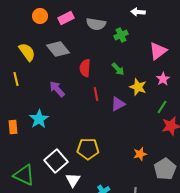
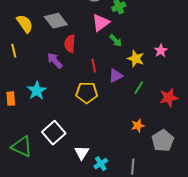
pink triangle: (158, 51) -> (101, 23), moved
red semicircle: (85, 68) -> (70, 44), moved
green line: (162, 107) -> (139, 88), moved
yellow pentagon: (88, 149) -> (87, 93), moved
white triangle: (73, 180) -> (82, 153), moved

